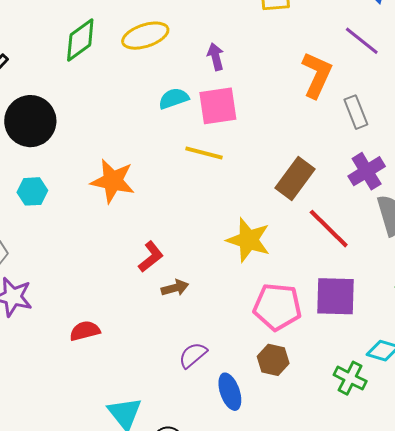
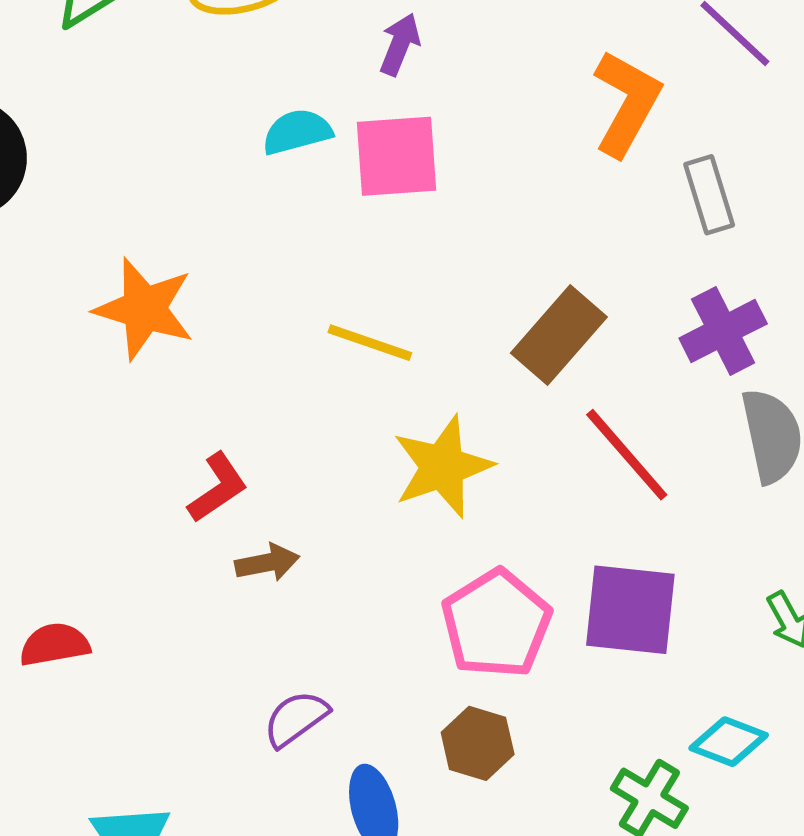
purple arrow: (216, 57) -> (400, 44), turned 32
yellow line: (204, 153) -> (370, 343), moved
yellow star: (248, 240) -> (443, 467), turned 30
pink pentagon: (277, 307) -> (496, 624), turned 30

